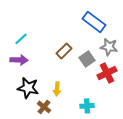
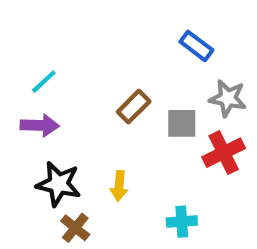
blue rectangle: (94, 22) -> (196, 46), size x0.7
gray square: (87, 59) -> (182, 123), turned 35
brown cross: (44, 107) -> (75, 228), moved

